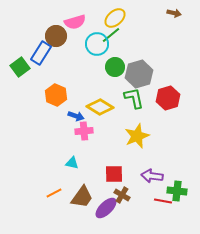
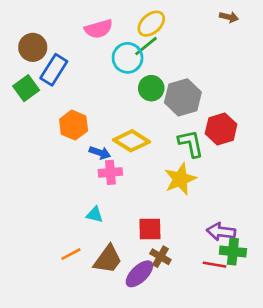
brown circle: (56, 36) -> (33, 47), moved
green L-shape: (134, 98) -> (191, 143), moved
purple arrow: (152, 176) -> (221, 232), moved

